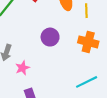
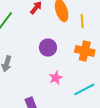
pink star: (22, 68) -> (56, 78), moved

